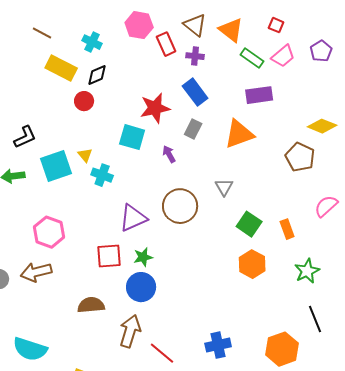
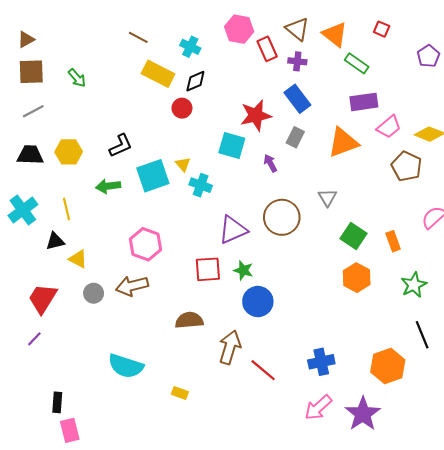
pink trapezoid: (283, 56) -> (389, 127), moved
green star: (143, 257) -> (243, 270), turned 30
blue circle: (141, 287) -> (258, 302), moved

